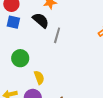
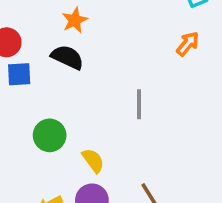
gray line: (57, 35) -> (139, 104), moved

